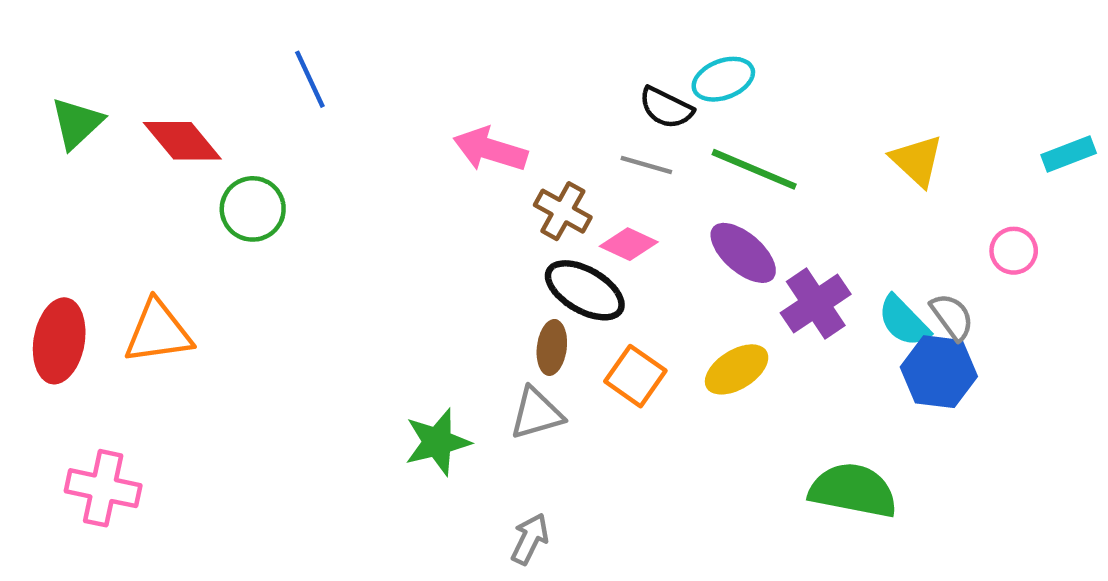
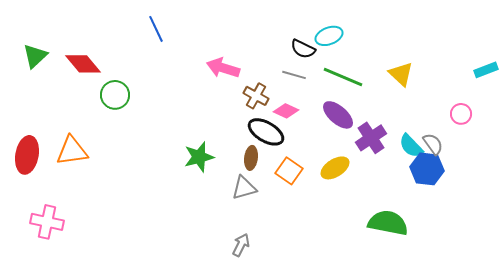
blue line: (310, 79) -> (156, 29), moved
yellow triangle: (917, 161) -> (401, 74), moved
green star: (437, 442) -> (199, 157), moved

